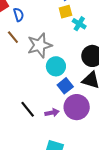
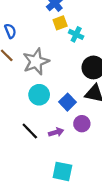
cyan circle: (56, 66) -> (39, 95), moved
purple circle: (77, 107) -> (82, 124), size x0.6

